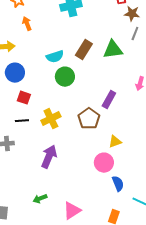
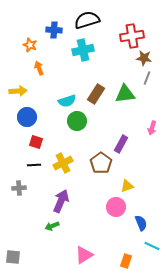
blue semicircle: (118, 184) -> (141, 223), moved
green arrow: (40, 199) -> (52, 226), moved

